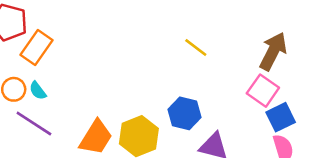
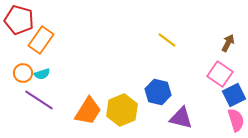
brown arrow: (273, 51) -> (228, 43), size x0.6
cyan semicircle: (38, 91) -> (42, 74), turned -70

